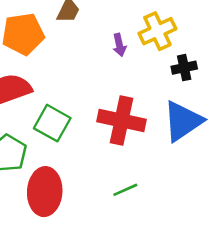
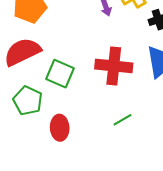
red ellipse: (45, 192) -> (60, 128), size x0.7

